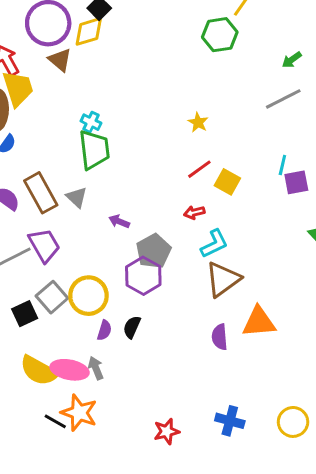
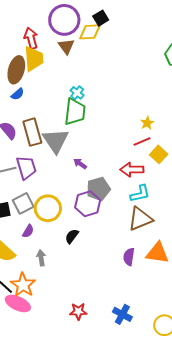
yellow star: (198, 122) -> (147, 123), moved
gray triangle: (77, 197) -> (56, 141), size x1.8
red arrow: (194, 212) -> (132, 170), size x1.6
purple semicircle: (104, 330) -> (28, 231), moved
pink ellipse: (70, 370) -> (18, 304), moved

